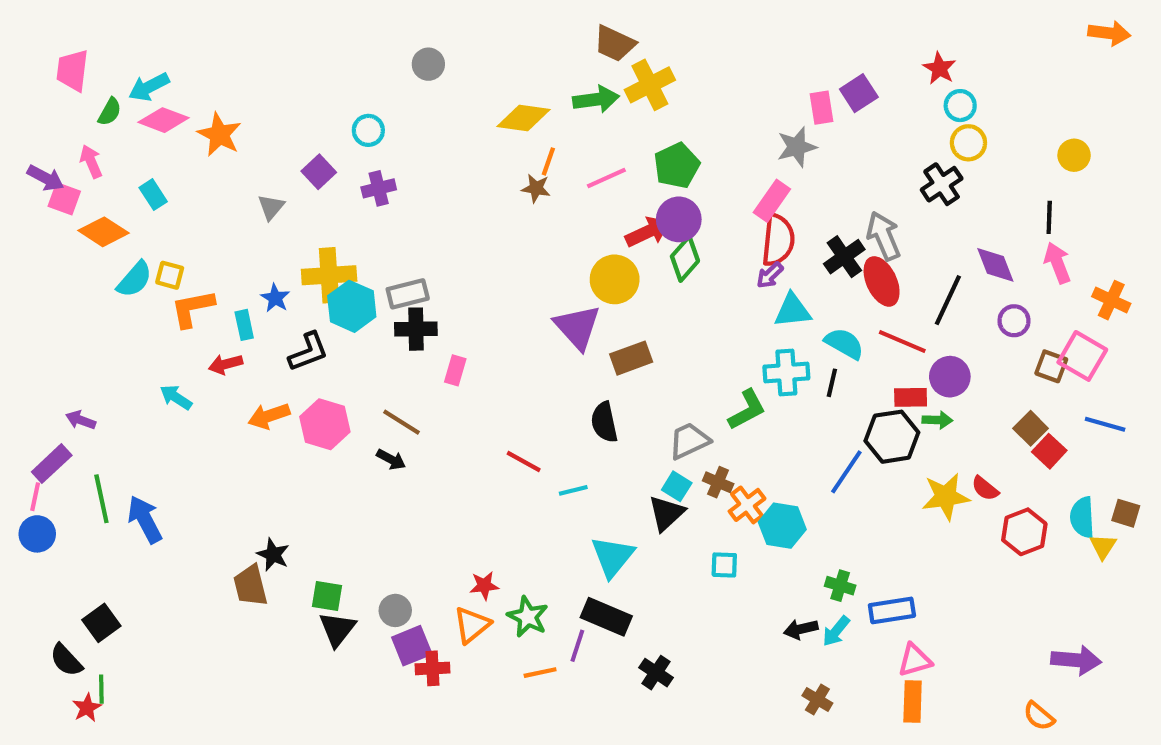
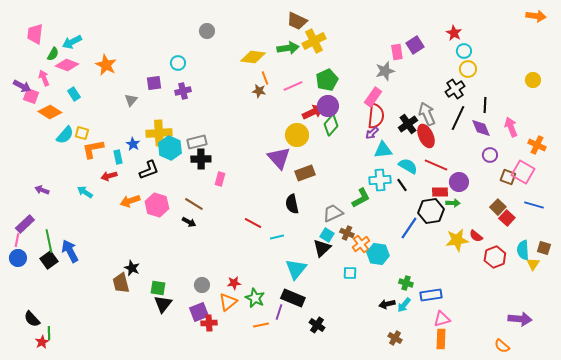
pink diamond: (163, 120) -> (67, 65), moved
yellow circle: (1074, 155) -> (533, 80), moved
orange line: (548, 161) -> (265, 78), turned -40
purple square: (319, 172) -> (154, 83), turned 35
black line: (1049, 217) -> (485, 105), moved
black line: (948, 300) -> (458, 118), moved
black line: (832, 383) -> (402, 185), turned -48
purple arrow: (81, 420) -> (42, 190), moved
gray circle: (395, 610) -> (202, 285), moved
black square: (101, 623) -> (49, 260), moved

